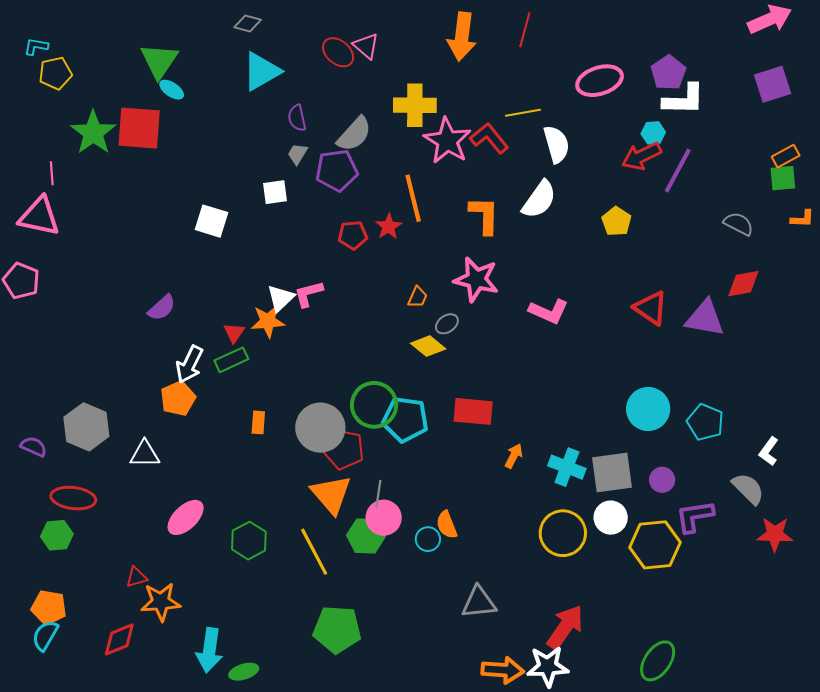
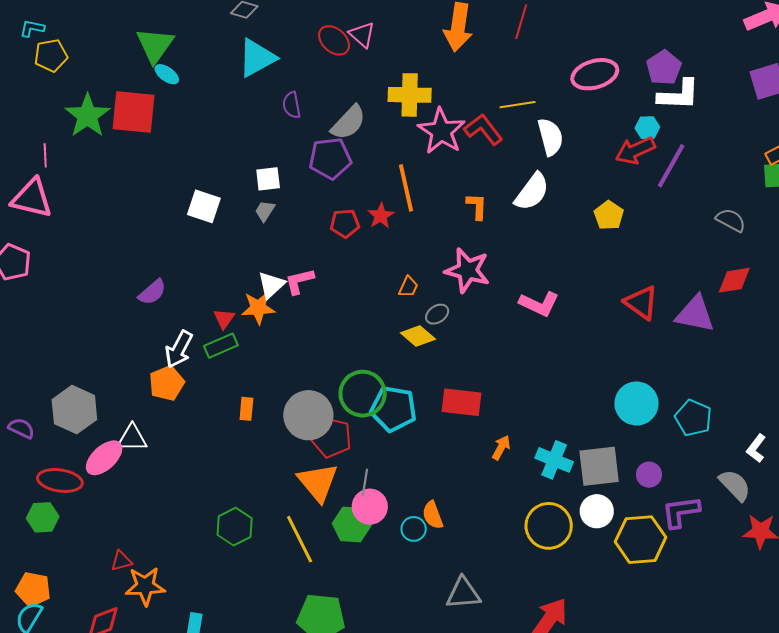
gray trapezoid: (298, 154) -> (265, 211), moved
orange L-shape: (484, 215) -> (477, 206), size x0.7
pink ellipse: (186, 517) -> (104, 458), moved

